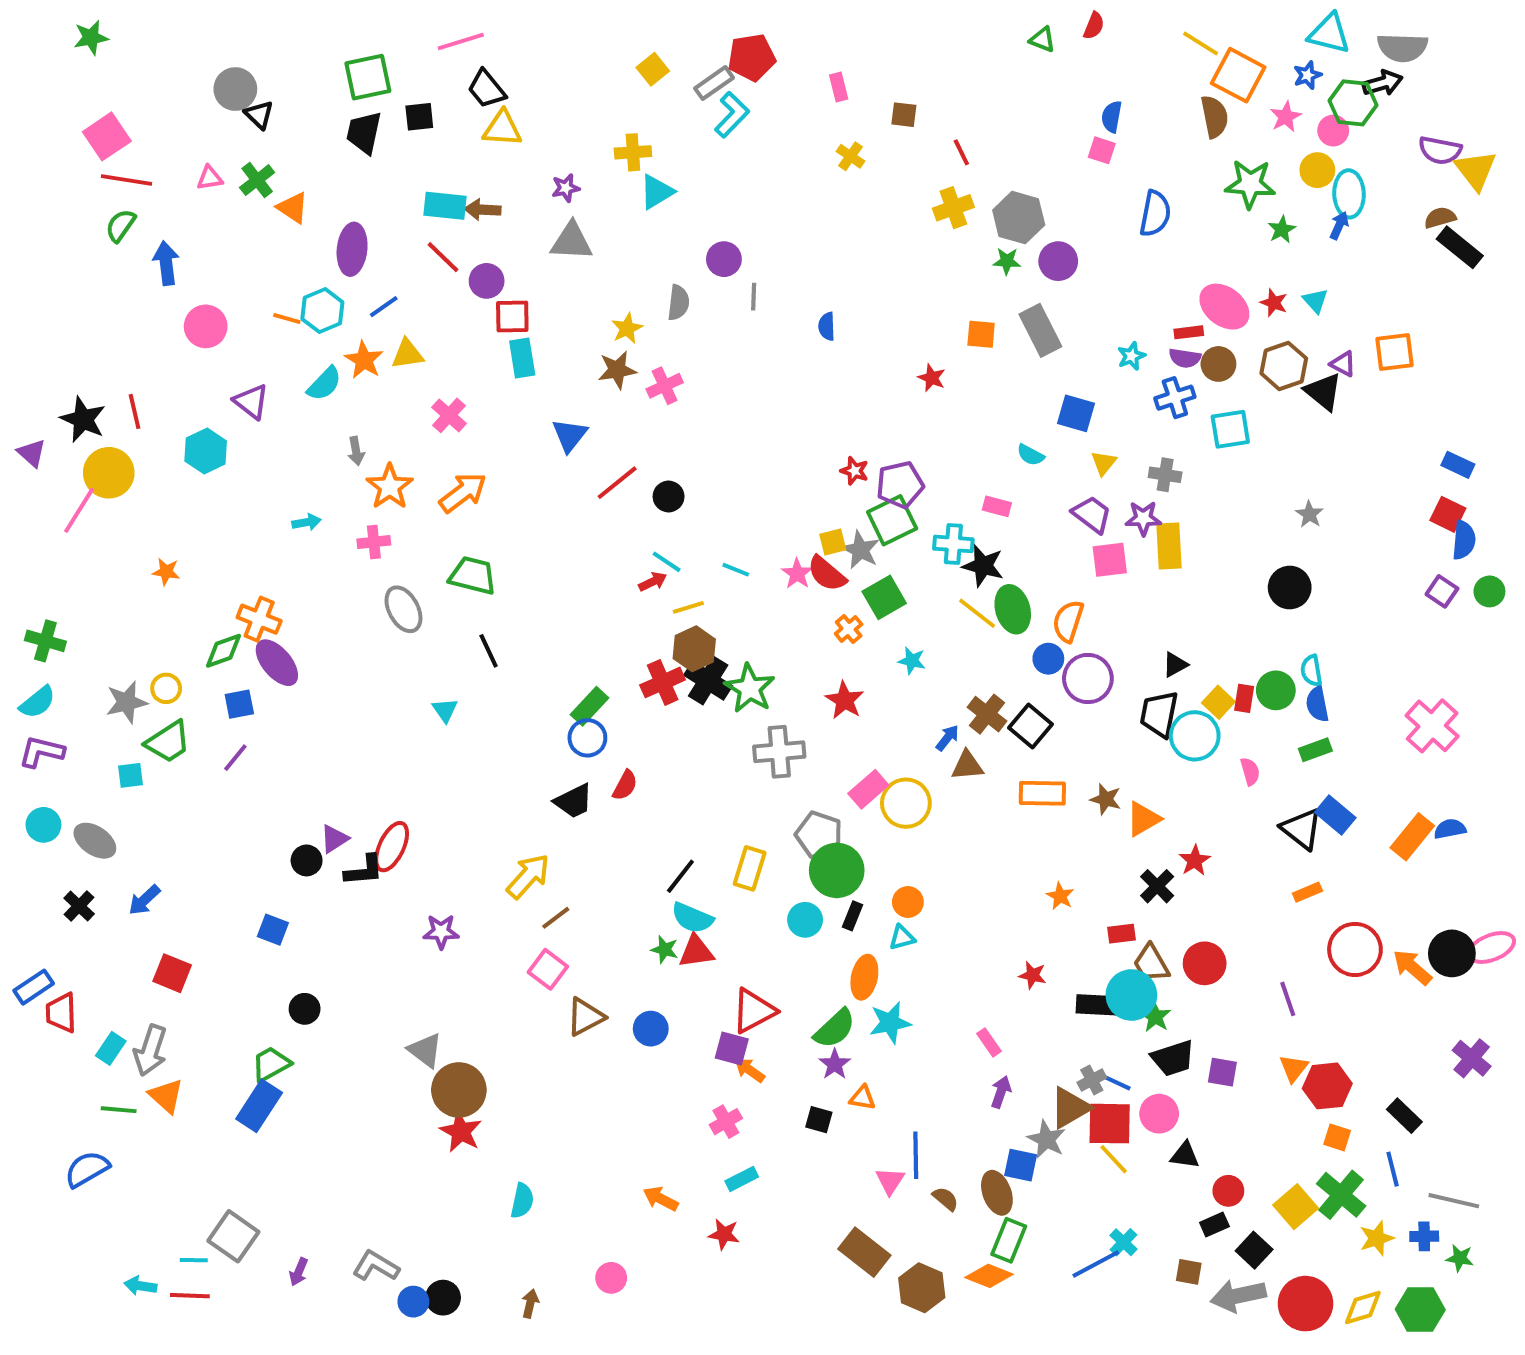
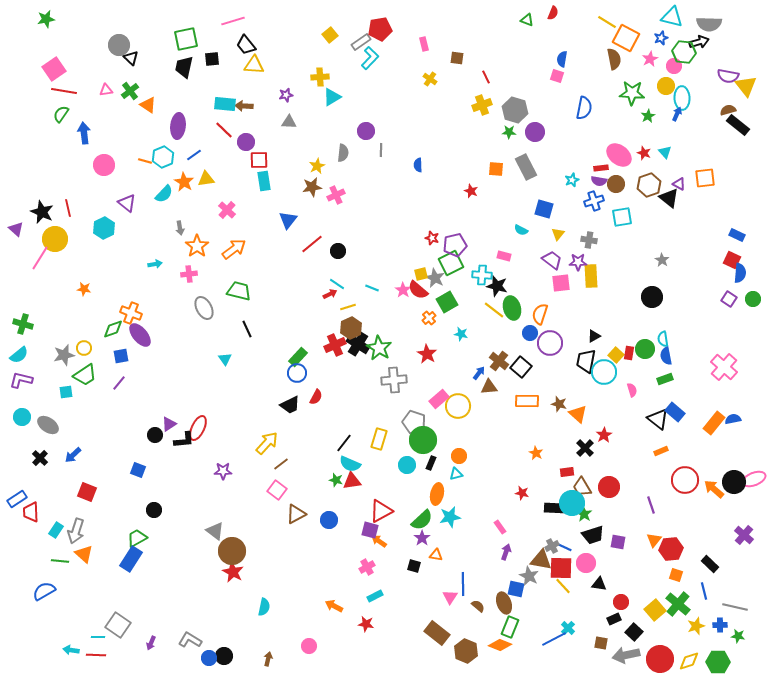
gray triangle: (572, 241) -> (289, 122), size x0.7
orange triangle: (1143, 819) -> (578, 414), turned -48
brown triangle: (1070, 1108) -> (541, 560), turned 40

